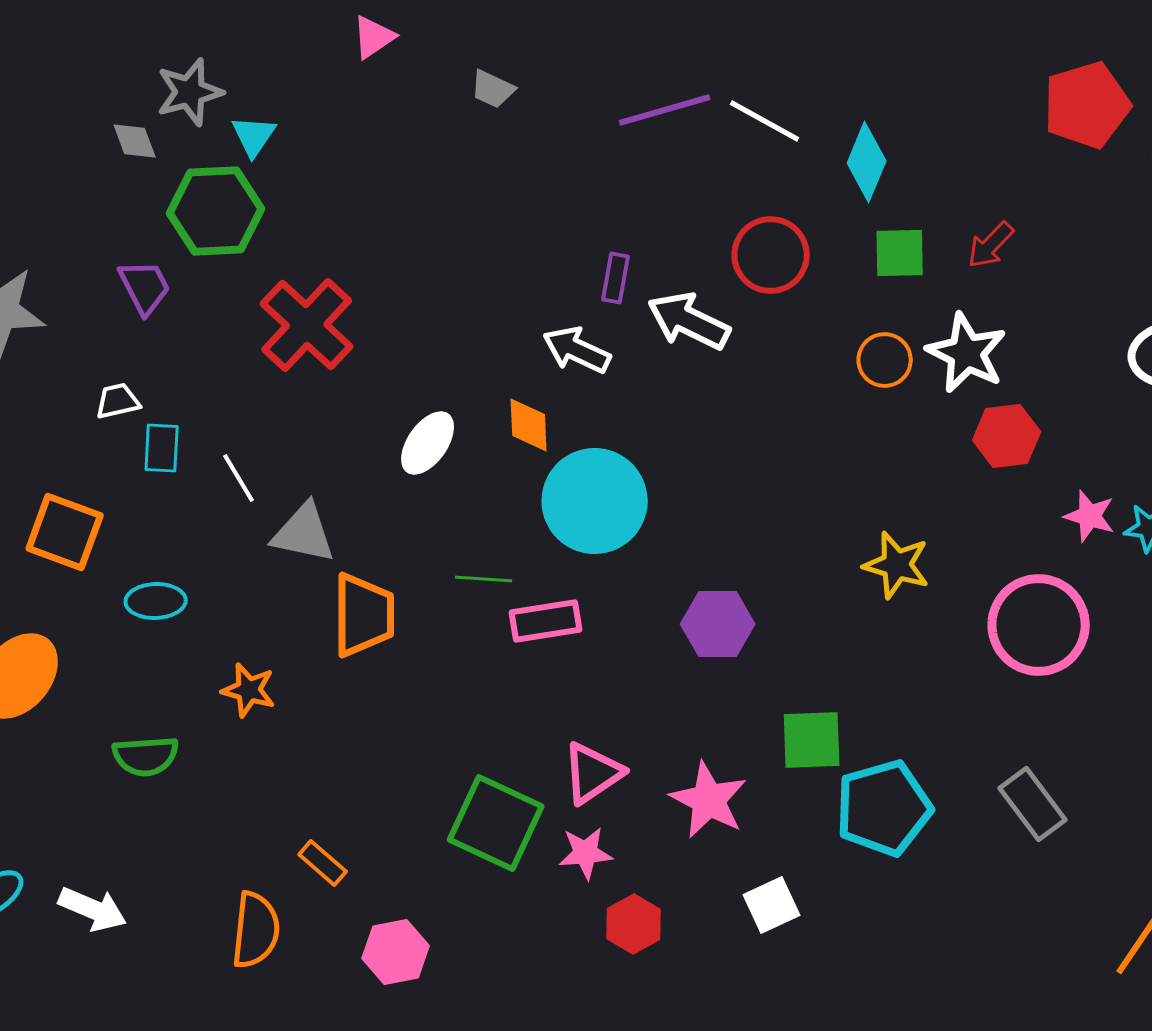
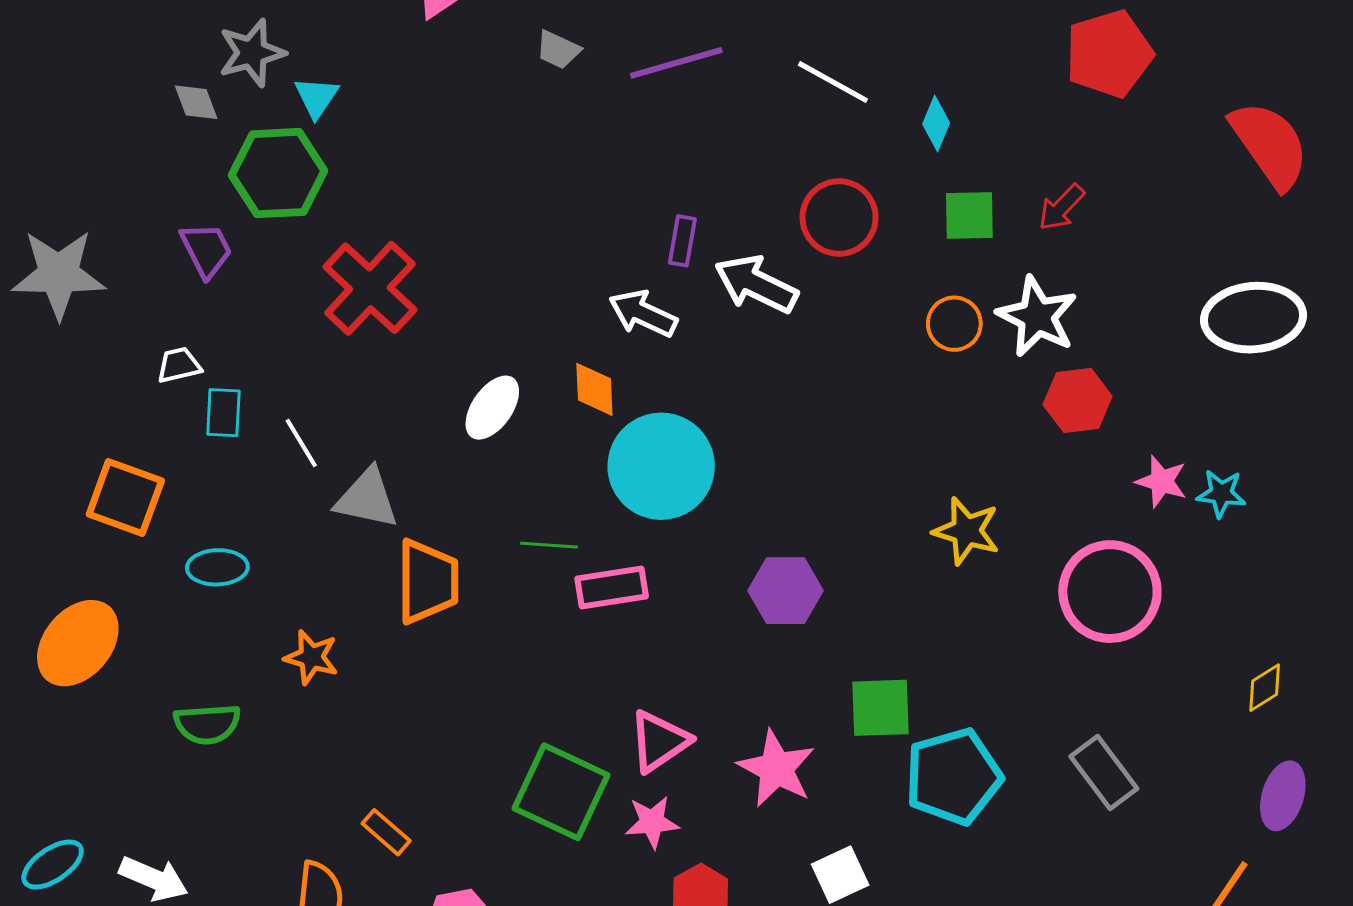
red pentagon: (1087, 105) -> (1109, 54), moved
purple line: (665, 110) -> (676, 63), moved
cyan diamond: (867, 162) -> (936, 124), size x0.7

